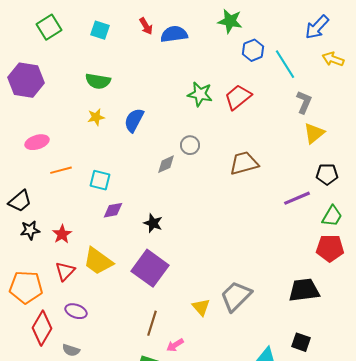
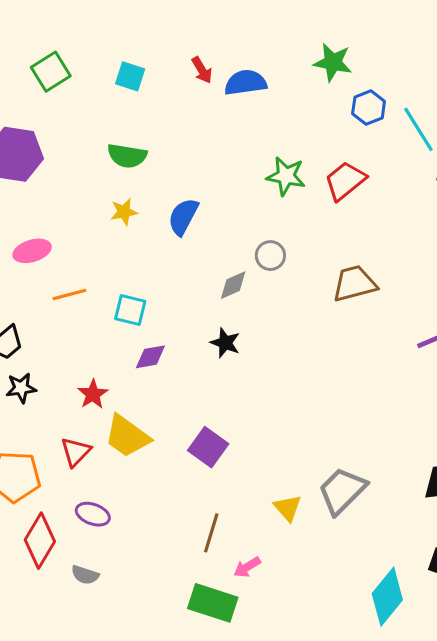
black star: (153, 223) -> (225, 343), moved
red star: (62, 234) -> (93, 394), moved
purple square: (150, 268) -> (208, 447), size x0.7

